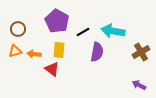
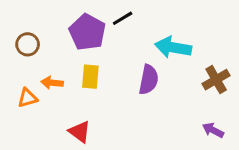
black line: (83, 32) -> (123, 18), moved
orange triangle: (15, 51) -> (28, 98), moved
red triangle: (52, 69) -> (80, 132), moved

